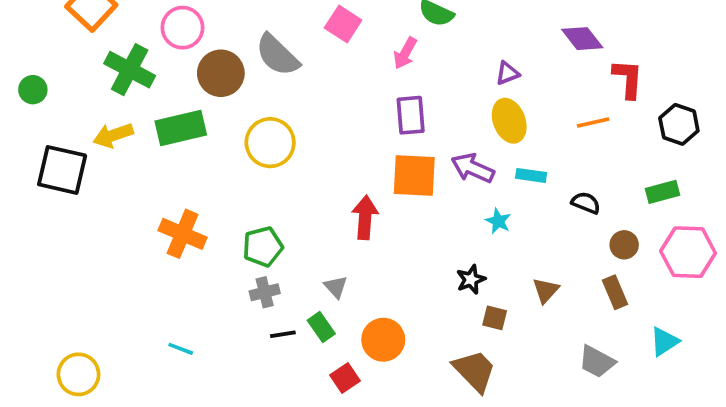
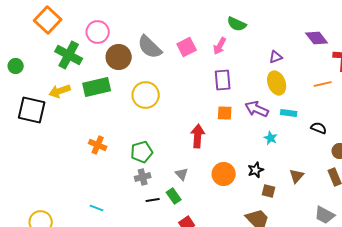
pink square: (343, 24) -> (187, 47), moved, turned 30
orange square: (414, 175) -> (225, 113), size x0.6
orange cross: (183, 234) -> (98, 145), size x0.7
orange circle: (383, 340) -> (224, 174), moved

